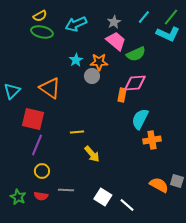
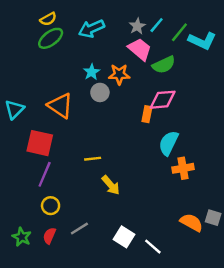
cyan line: (144, 17) -> (157, 25), moved
green line: (171, 17) -> (179, 32), moved
green ellipse: (42, 32) -> (51, 38), turned -50
gray circle: (92, 76) -> (100, 92), moved
gray line: (66, 190) -> (79, 229), turned -35
red semicircle: (41, 196) -> (49, 236), turned 104

